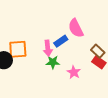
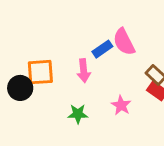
blue rectangle: (61, 41) -> (102, 49), moved
green star: (53, 62) -> (78, 114), moved

